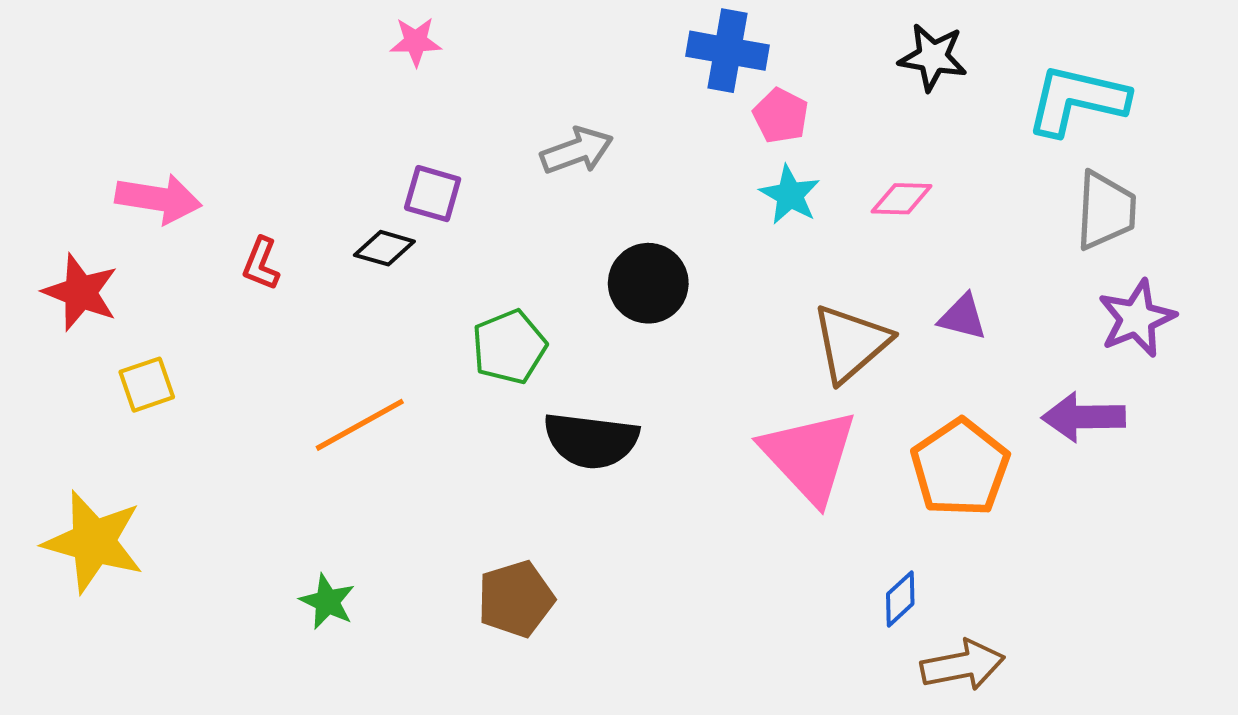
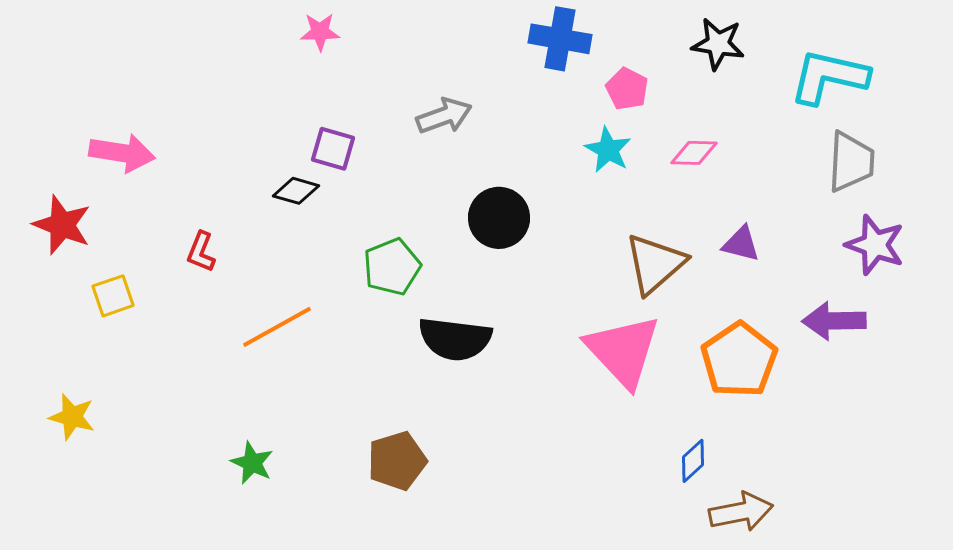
pink pentagon: (781, 116) -> (627, 89), moved
red L-shape: (261, 264) -> (201, 252), moved
purple star: (1137, 318) -> (875, 245), turned -30
yellow star: (93, 542) -> (72, 417), size x0.6

